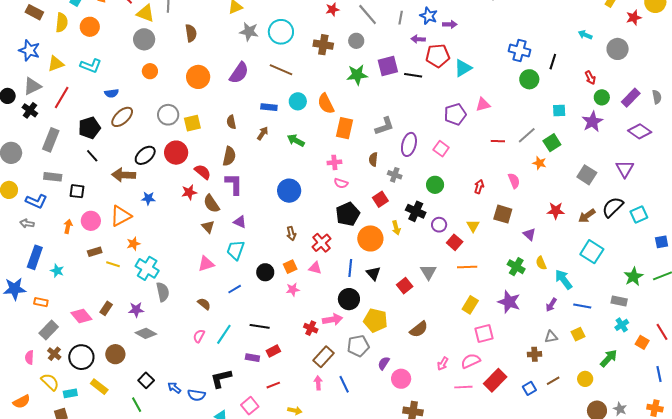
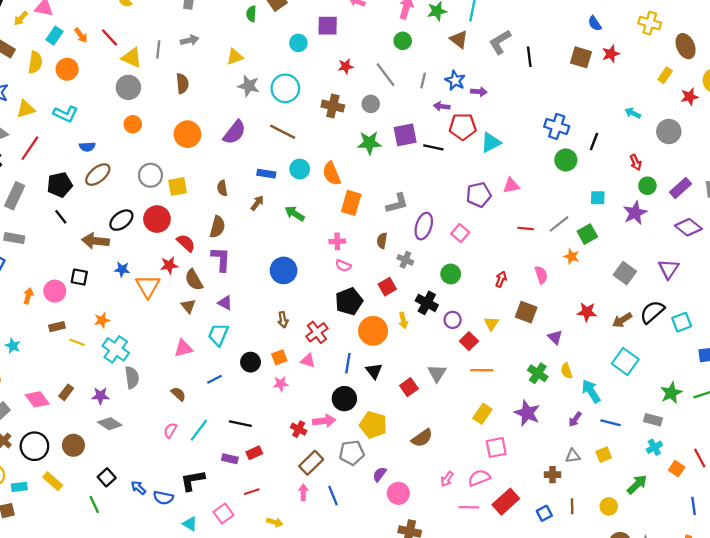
black square: (77, 191) -> (79, 277), moved
orange triangle: (121, 216) -> (148, 286), moved, turned -35
brown line: (553, 381) -> (572, 506), turned -64

